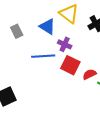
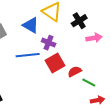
red square: (70, 65) -> (55, 63), turned 36

